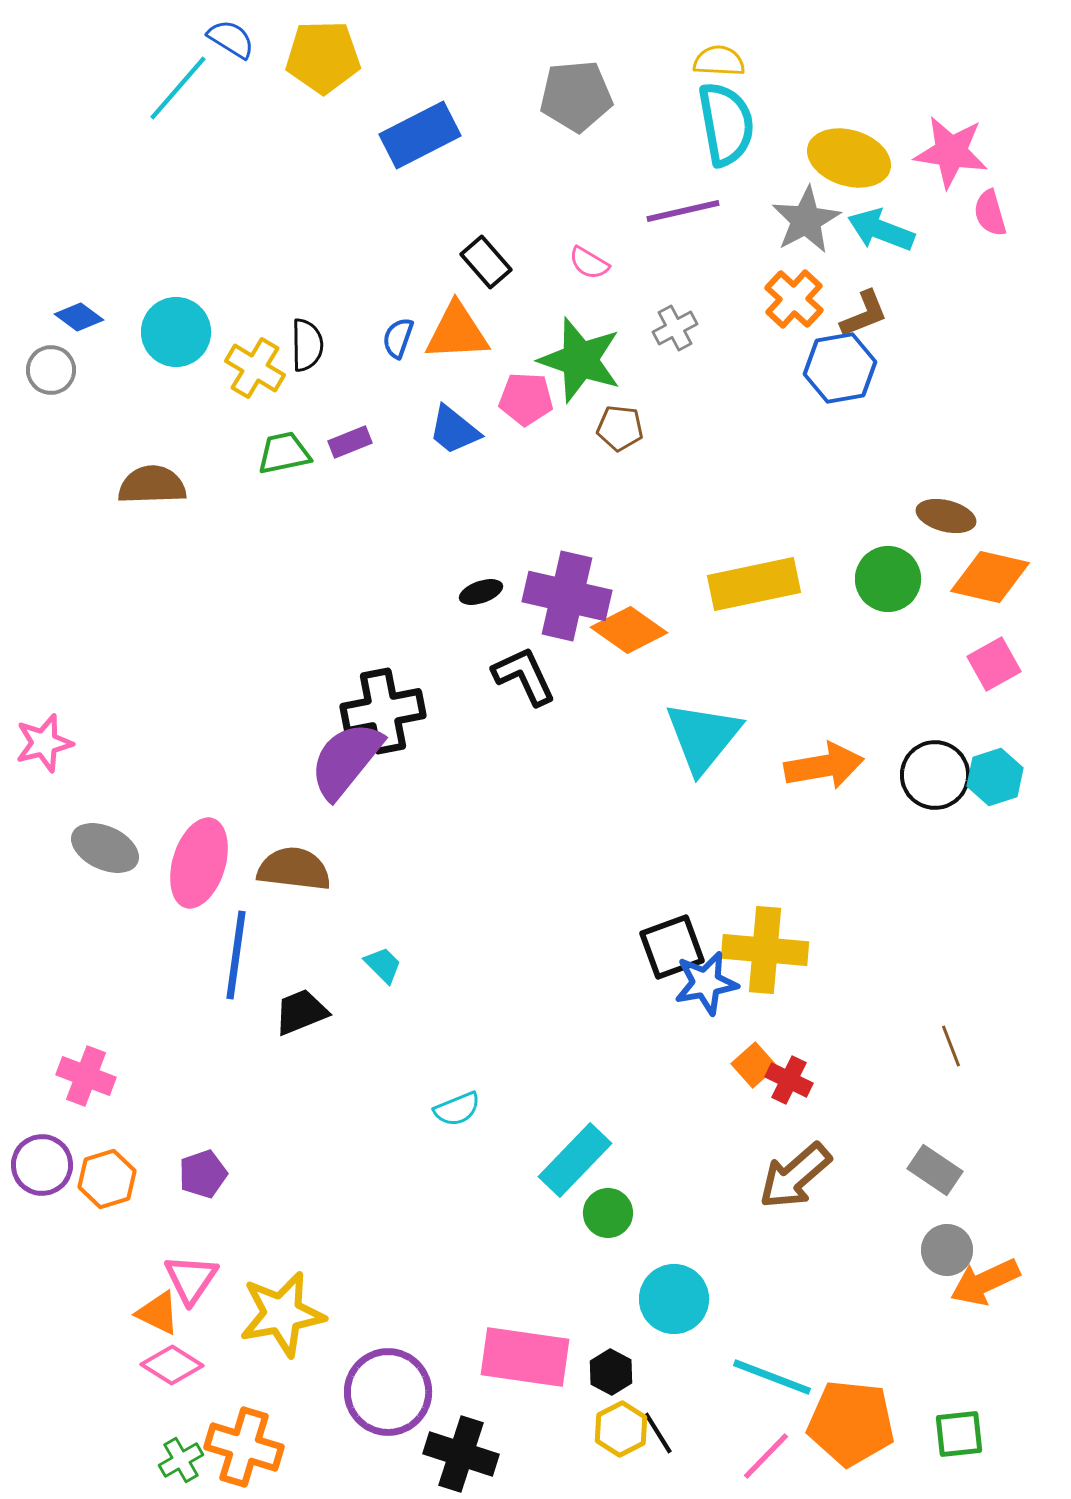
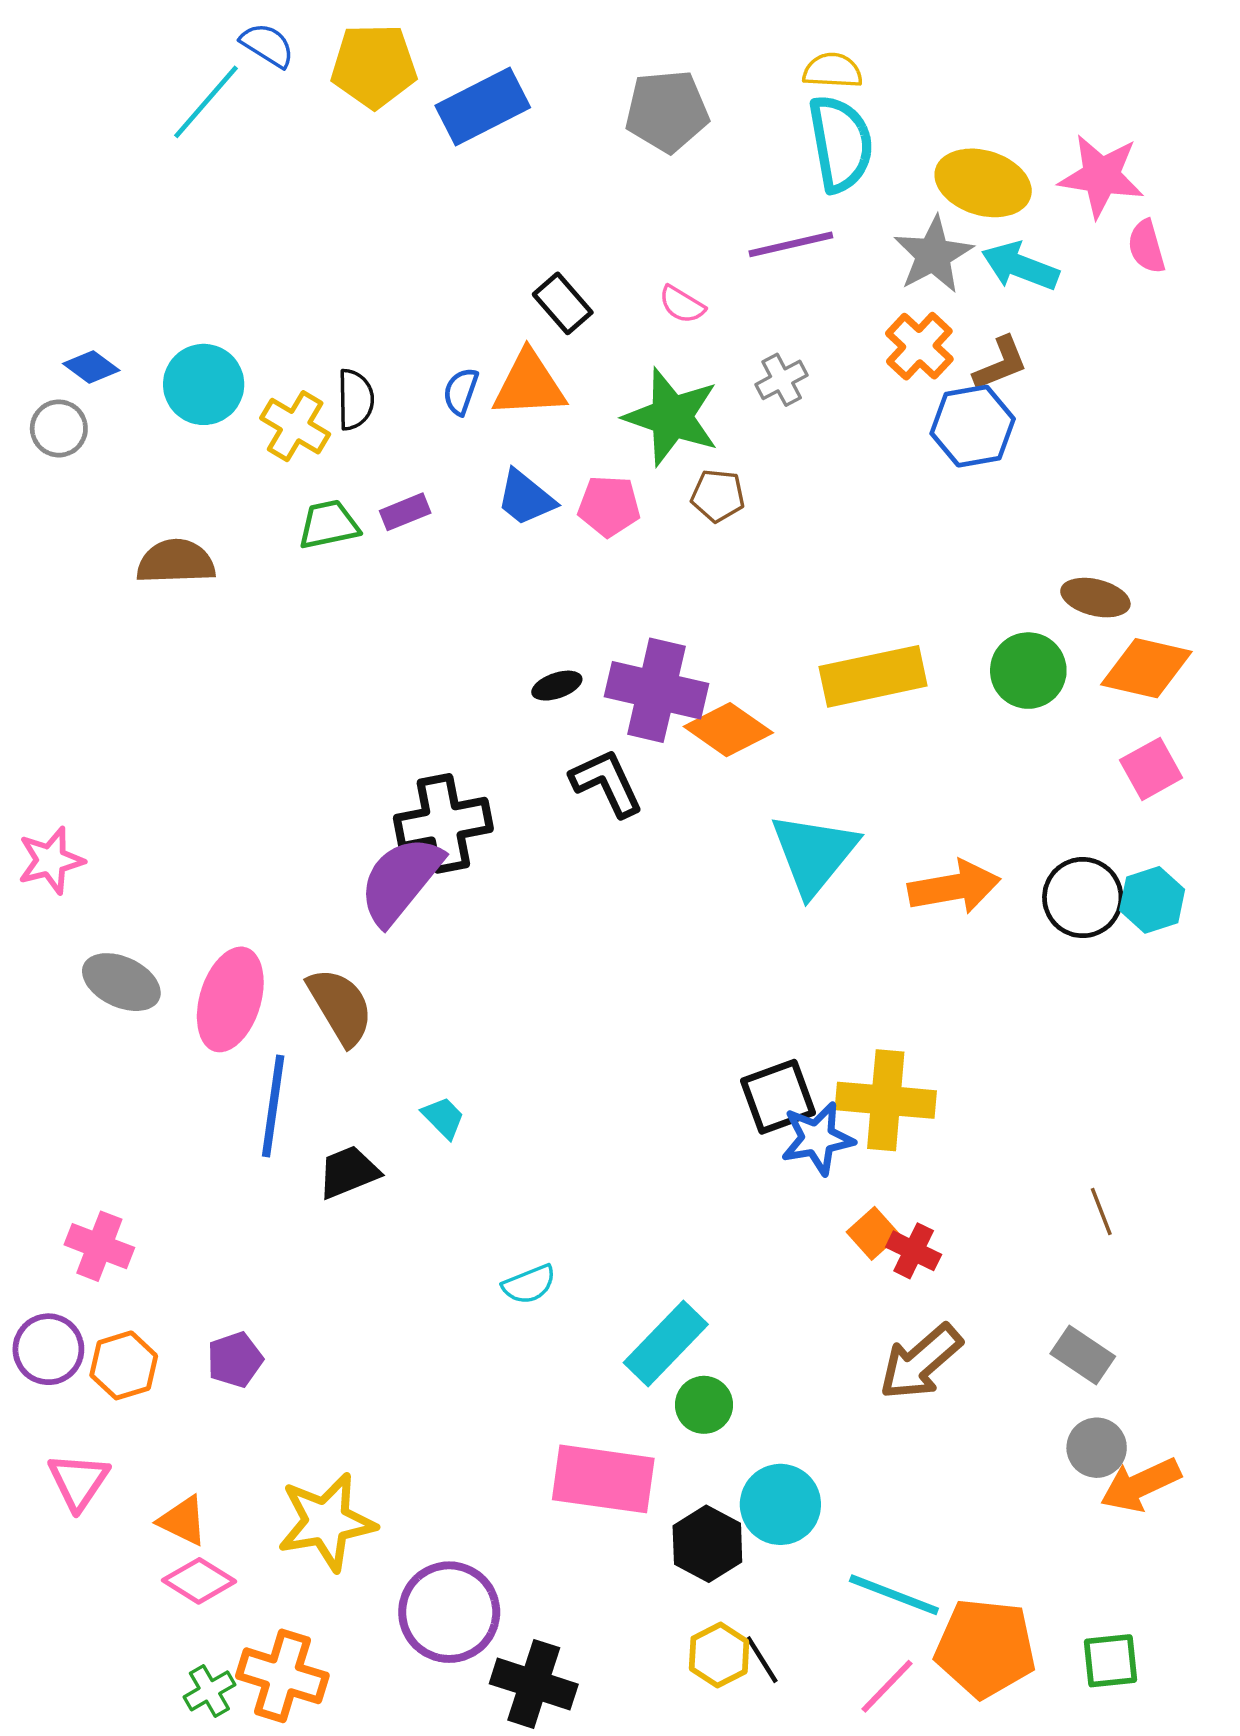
blue rectangle: (420, 135) -> (483, 106), moved
pink pentagon: (526, 399) -> (609, 506), moved
brown semicircle: (294, 869) -> (340, 1006), turned 52
pink triangle: (191, 1279) -> (79, 1481), moved
pink rectangle: (525, 1357) -> (603, 1479), moved
black hexagon: (611, 1372) -> (707, 1544), moved, size x1.4

